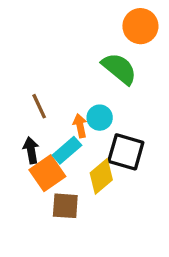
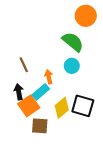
cyan circle: (100, 118) -> (72, 66), moved
black square: (126, 152) -> (83, 106), moved

